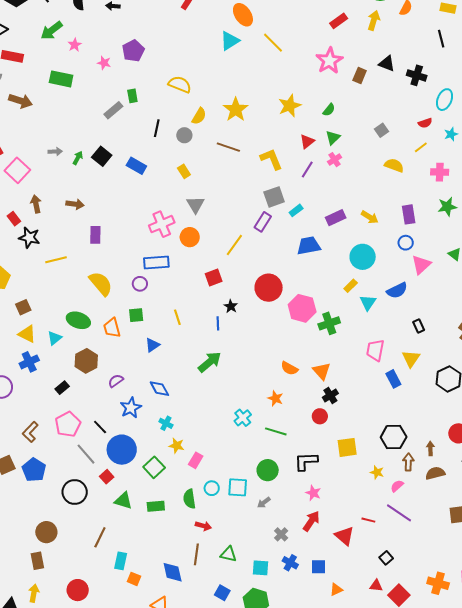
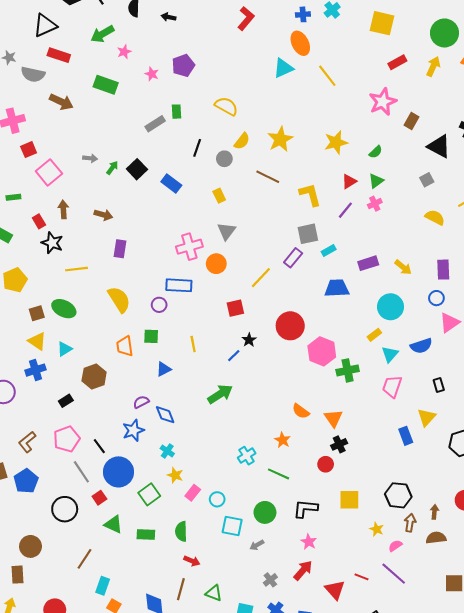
black triangle: (387, 64) -> (439, 146), moved, size x1.4
green ellipse: (78, 320) -> (64, 309), moved
blue line: (218, 323) -> (234, 356), turned 40
pink trapezoid: (375, 350) -> (392, 386), moved
purple semicircle: (116, 381) -> (141, 402), moved
cyan circle: (212, 488) -> (217, 499), moved

